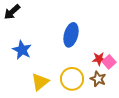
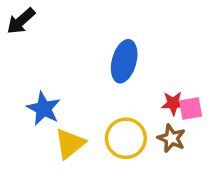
blue star: (22, 50) -> (44, 109), moved
pink square: (109, 62) -> (191, 109), turned 32

